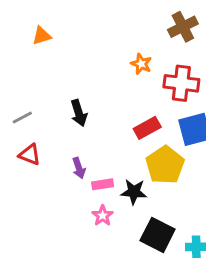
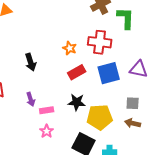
orange star: (141, 64) -> (70, 48), moved
yellow pentagon: (165, 165) -> (100, 117), moved, turned 30
black star: (134, 192) -> (77, 102), moved

